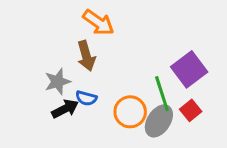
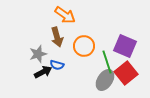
purple square: (189, 69) -> (125, 46), turned -30
red square: (191, 110) -> (126, 73), size x1.6
orange circle: (130, 112) -> (84, 46), moved

